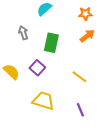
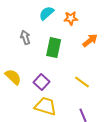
orange star: (85, 14) -> (71, 18), moved
purple square: (37, 68) -> (41, 82), moved

